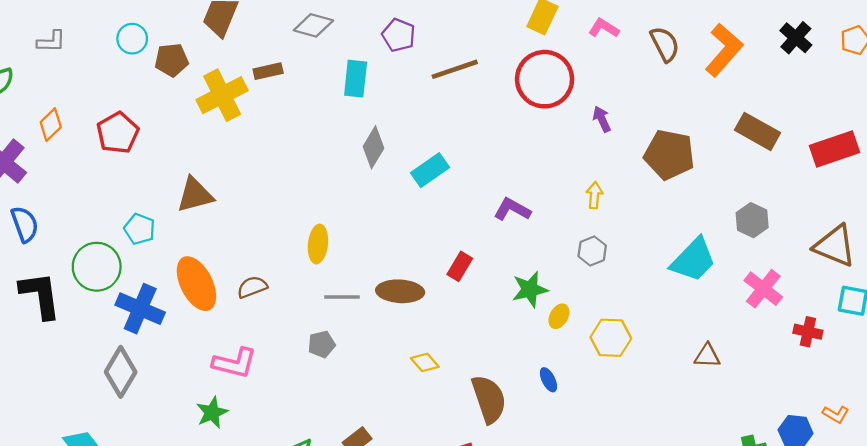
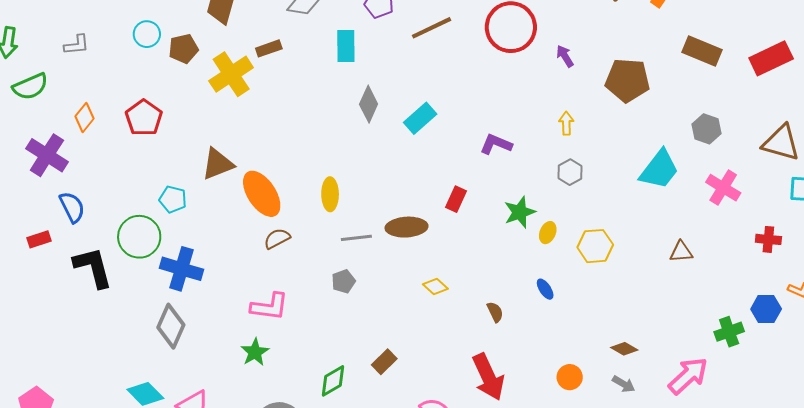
orange ellipse: (196, 284) -> (262, 194), moved
red cross: (808, 332) -> (768, 239), moved
brown semicircle: (489, 399) -> (495, 312), size x0.5

